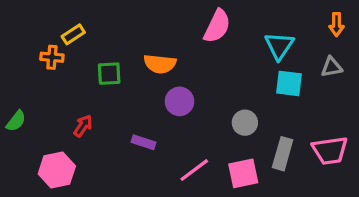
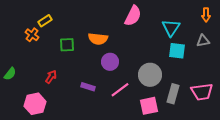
orange cross: (52, 57) -> (32, 35), turned 32
gray circle: (245, 123) -> (150, 75), size x1.5
pink line: (194, 170) -> (120, 90), moved

